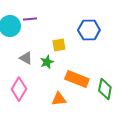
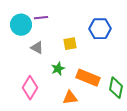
gray triangle: (26, 58) -> (37, 48), moved
green star: (47, 62) -> (58, 69), moved

